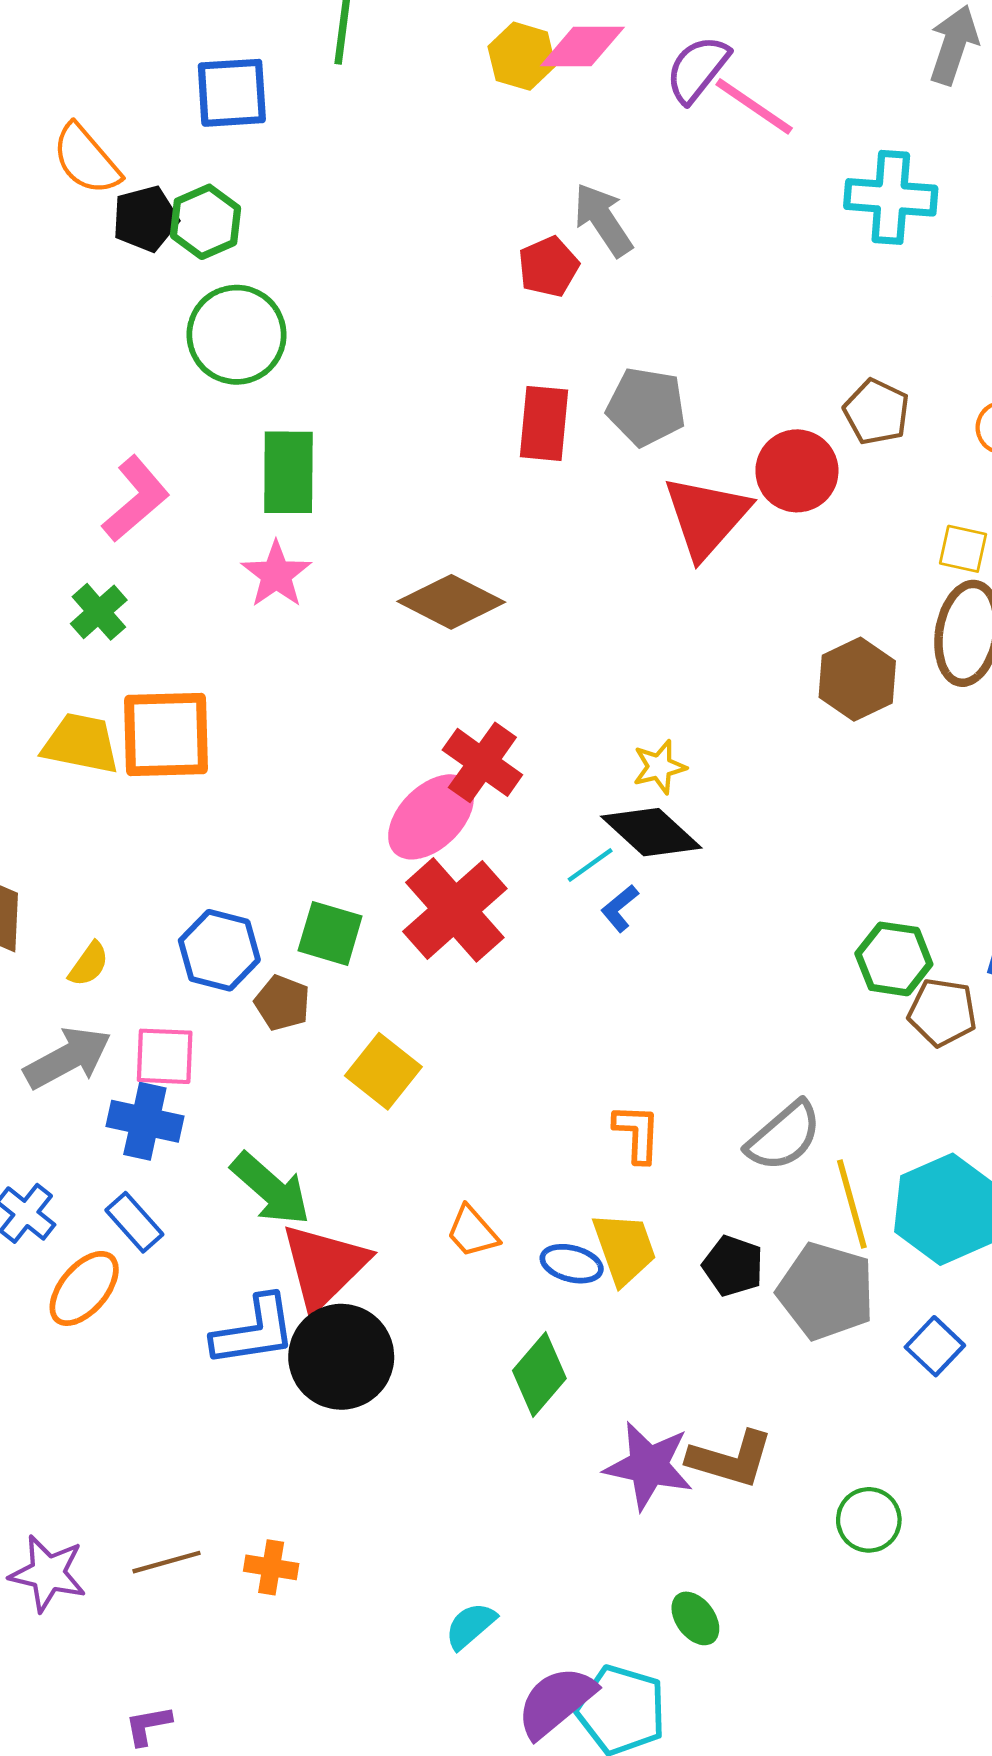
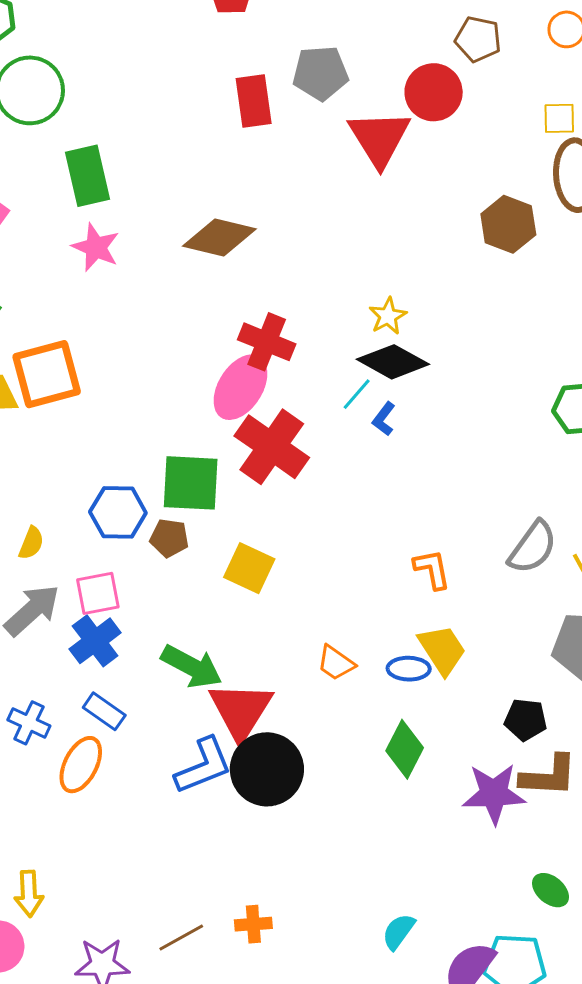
green square: (330, 933) -> (191, 483), size x1.4
blue cross: (145, 1121) -> (95, 641), turned -36
black pentagon: (733, 1266) -> (526, 720), moved

